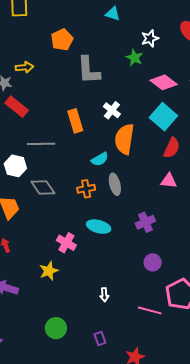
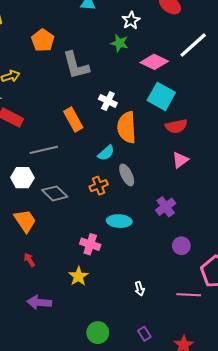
red semicircle: (172, 148) -> (176, 126), turned 65
pink triangle: (169, 181) -> (180, 160), turned -30

